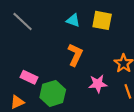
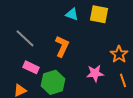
gray line: (23, 21) -> (25, 38), moved
orange L-shape: (75, 55) -> (62, 46), moved

